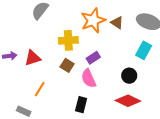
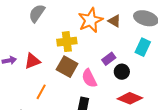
purple rectangle: (93, 58) -> (109, 59), moved
brown square: (67, 65) -> (67, 67), size x1.5
black circle: (129, 76) -> (122, 72), moved

